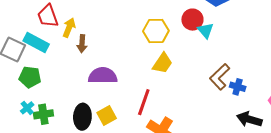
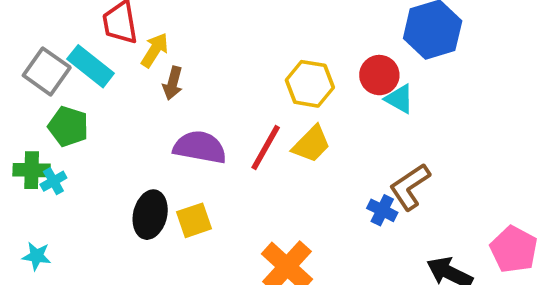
cyan triangle: (206, 30) -> (399, 99), turned -30
blue cross: (238, 87) -> (382, 210), moved
red line: (144, 102) -> (266, 148), moved
green cross: (43, 114) -> (32, 170), moved

